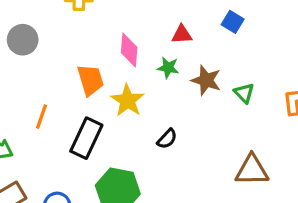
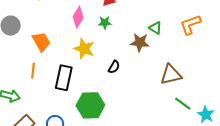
pink diamond: (129, 50) -> (78, 17), turned 40
orange trapezoid: (90, 80) -> (41, 42), moved
brown star: (206, 80) -> (140, 42), moved

